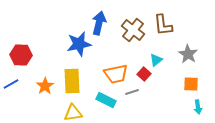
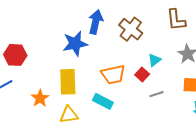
brown L-shape: (163, 25) -> (176, 20), moved
orange star: (45, 86) -> (40, 98), moved
gray line: (132, 92) -> (157, 94), moved

